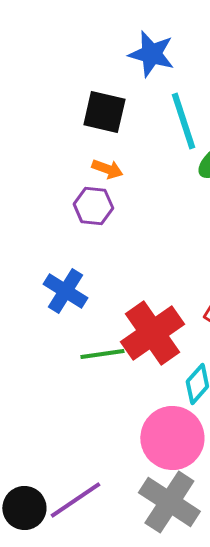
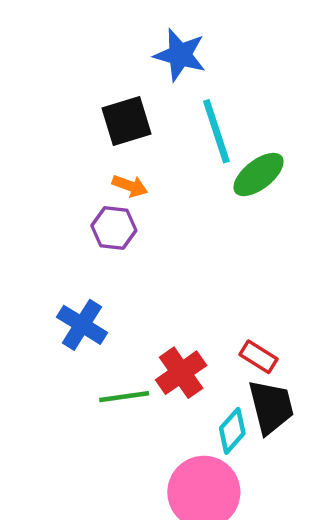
black square: (104, 112) -> (126, 121), turned -30
red cross: (152, 333) -> (181, 373), size x0.7

